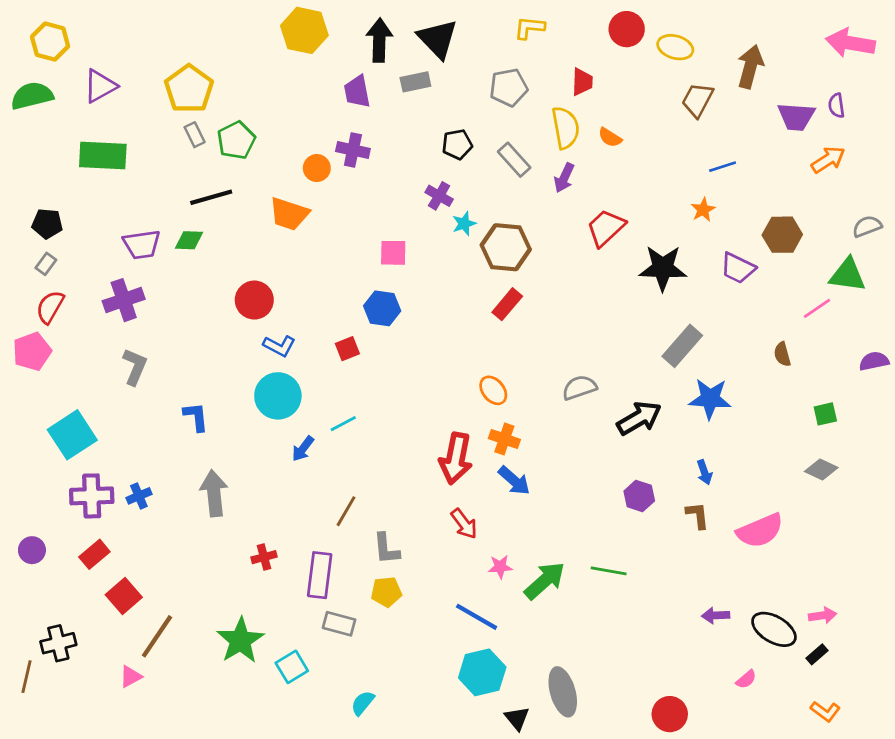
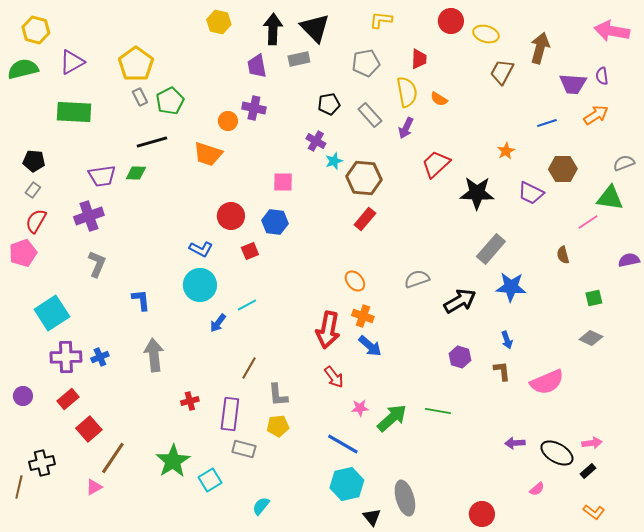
yellow hexagon: (304, 30) -> (219, 22), size x0.7
blue line: (723, 167) -> (547, 123), moved
red circle: (254, 300) -> (231, 216), moved

